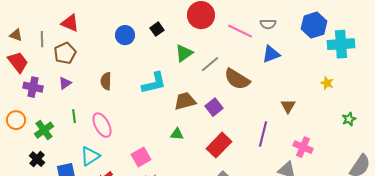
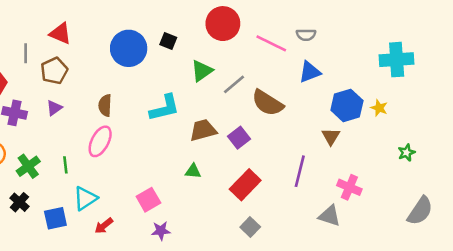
blue hexagon: (314, 25) -> (347, 105), moved
black square: (157, 29) -> (168, 41), turned -32
blue circle: (125, 35) -> (129, 48), size x1.5
green line: (74, 116) -> (65, 165), moved
pink ellipse: (102, 125) -> (100, 141), moved, turned 55

